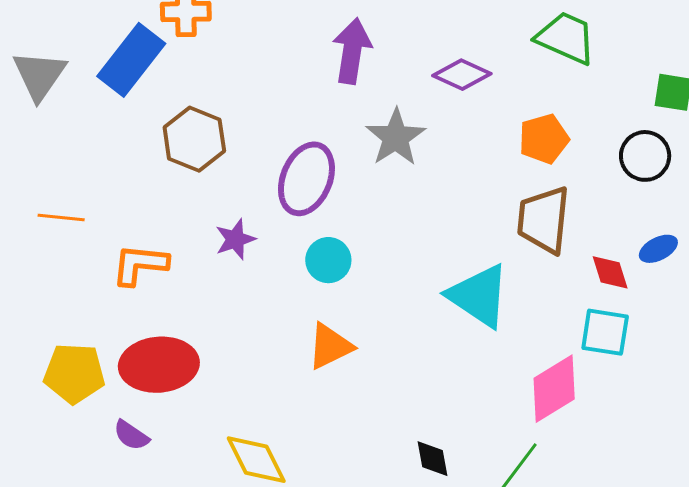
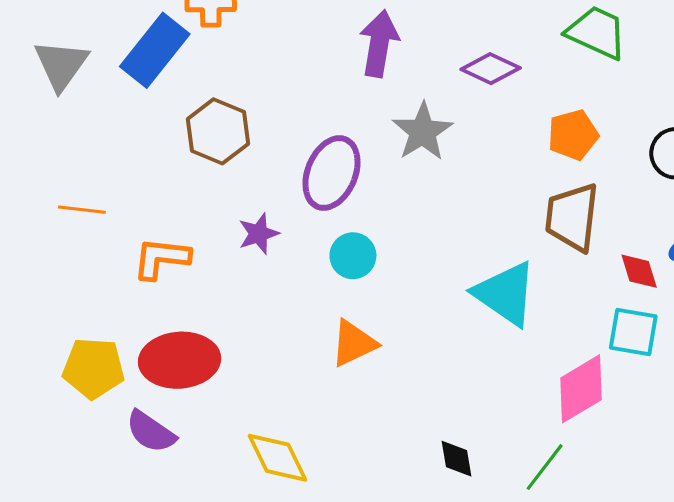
purple semicircle: (131, 435) -> (151, 432), size x1.4

